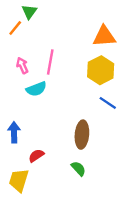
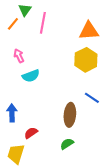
pink line: (50, 62) -> (43, 23), moved
blue line: (108, 103) -> (92, 98), moved
green semicircle: (78, 169) -> (67, 144), turned -80

